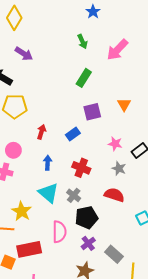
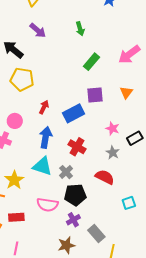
green arrow: (82, 42) -> (80, 29), moved
pink arrow: (117, 50) -> (129, 55), moved
blue rectangle: (73, 134) -> (74, 113), size x1.5
blue arrow: (48, 163) -> (46, 137), size x1.5
cyan triangle: (48, 193) -> (42, 166), turned -30
pink semicircle: (59, 232) -> (47, 205), turned 90
red rectangle: (29, 249) -> (16, 217), size x0.7

